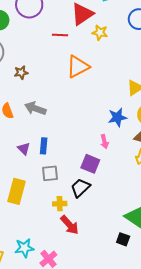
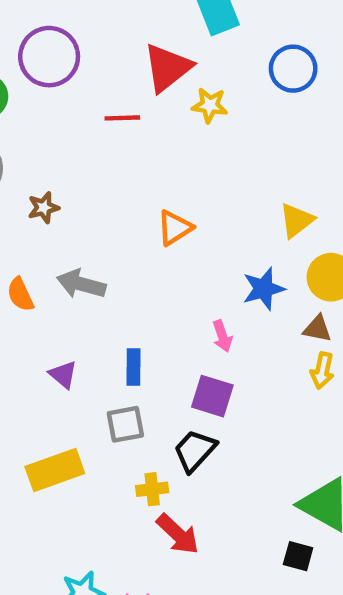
orange triangle: (78, 67) -> (175, 228), moved, size x0.7
pink arrow: (104, 142) -> (222, 336), moved
blue rectangle: (44, 146) -> (134, 367), moved
yellow rectangle: (16, 191) -> (55, 470), turned 60

